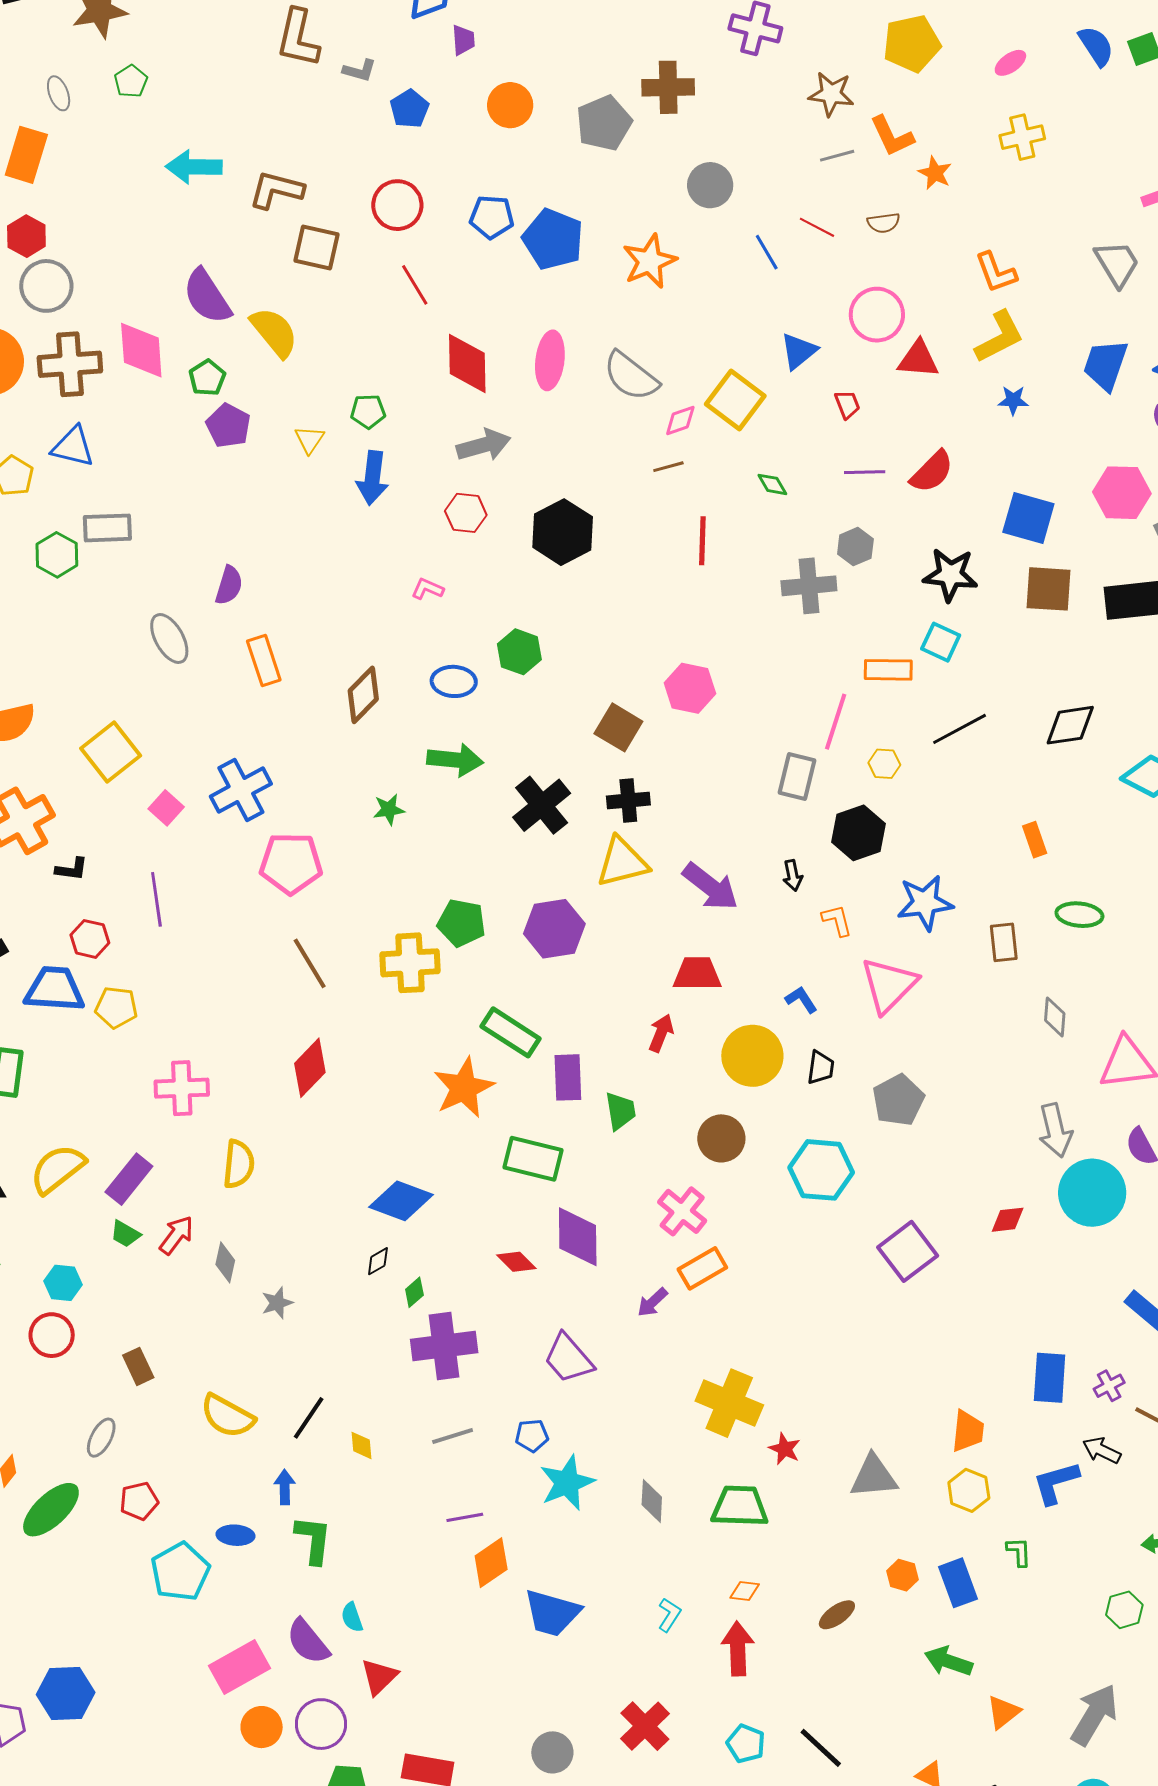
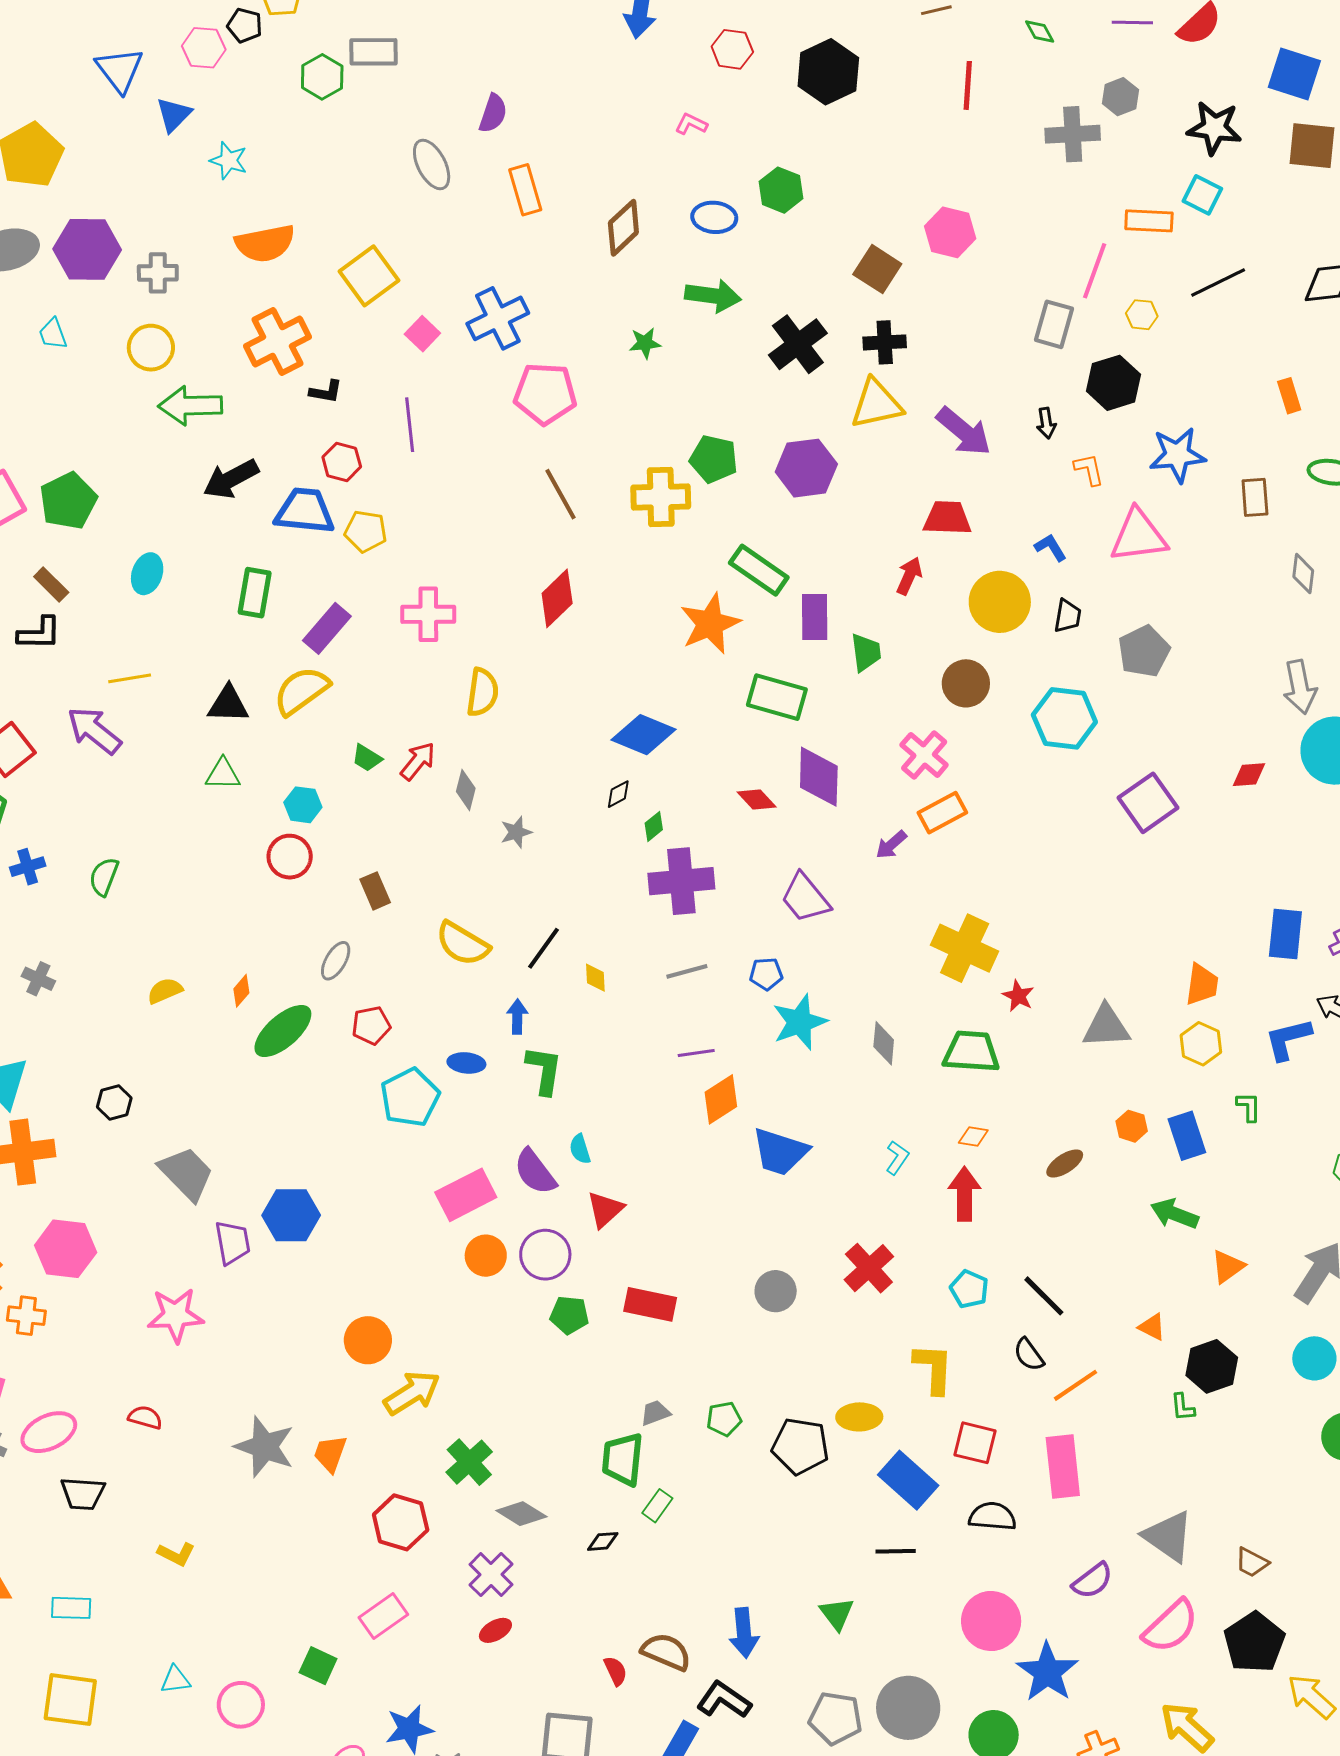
pink triangle: (889, 985) -> (1139, 536), turned 36
purple rectangle: (129, 1179) -> (327, 628), moved

